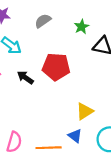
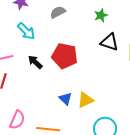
green star: (82, 27) -> (101, 15), moved
blue triangle: (75, 136) -> (65, 99), moved

